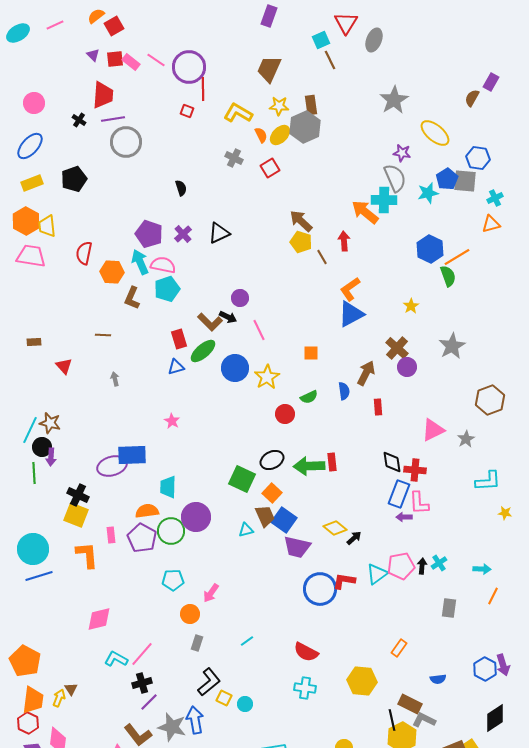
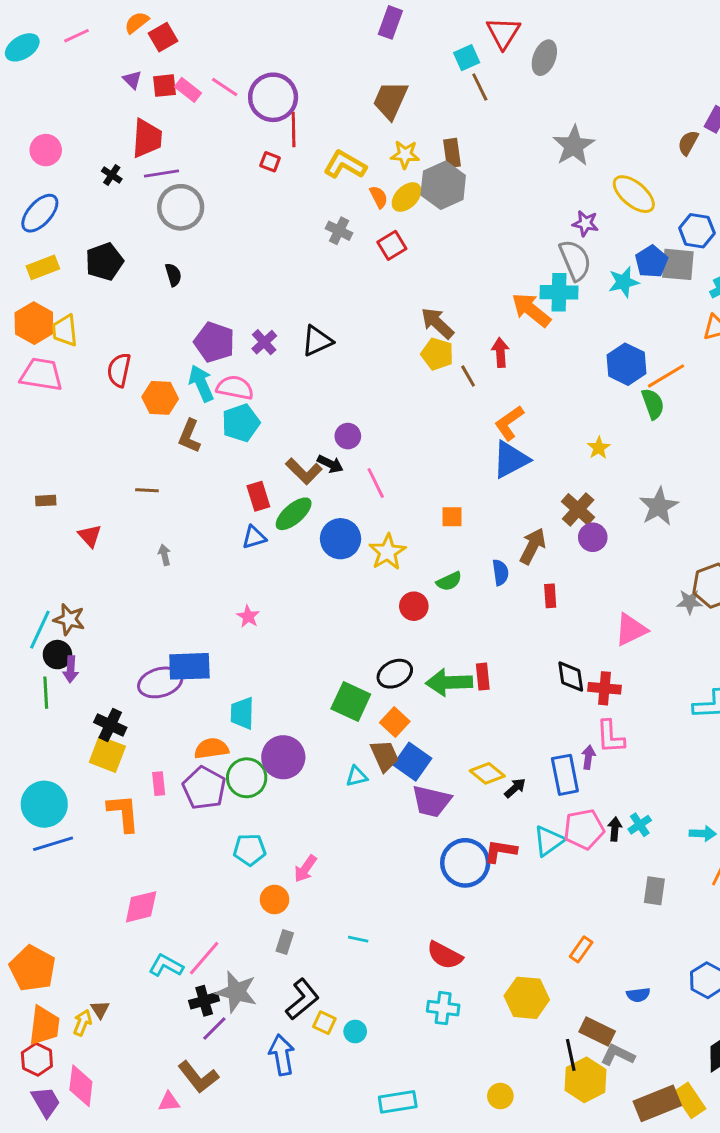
black semicircle: (181, 188) -> (173, 275), moved
gray star: (466, 439) -> (690, 602), moved, turned 30
blue rectangle: (399, 494) -> (565, 775), moved, turned -32
purple arrow: (404, 517) -> (588, 757), turned 98
cyan line: (247, 641) -> (358, 939), turned 48
gray star: (172, 727) -> (236, 992), moved

